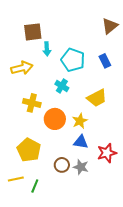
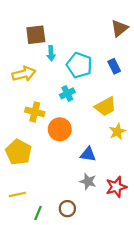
cyan cross: (62, 86) -> (67, 93), turned 32
yellow star: (80, 121) -> (117, 131), moved
yellow pentagon: (29, 150) -> (18, 152), moved
red star: (107, 153) -> (116, 187), moved
brown circle: (62, 165) -> (67, 209), moved
green line: (35, 186) -> (38, 213), moved

